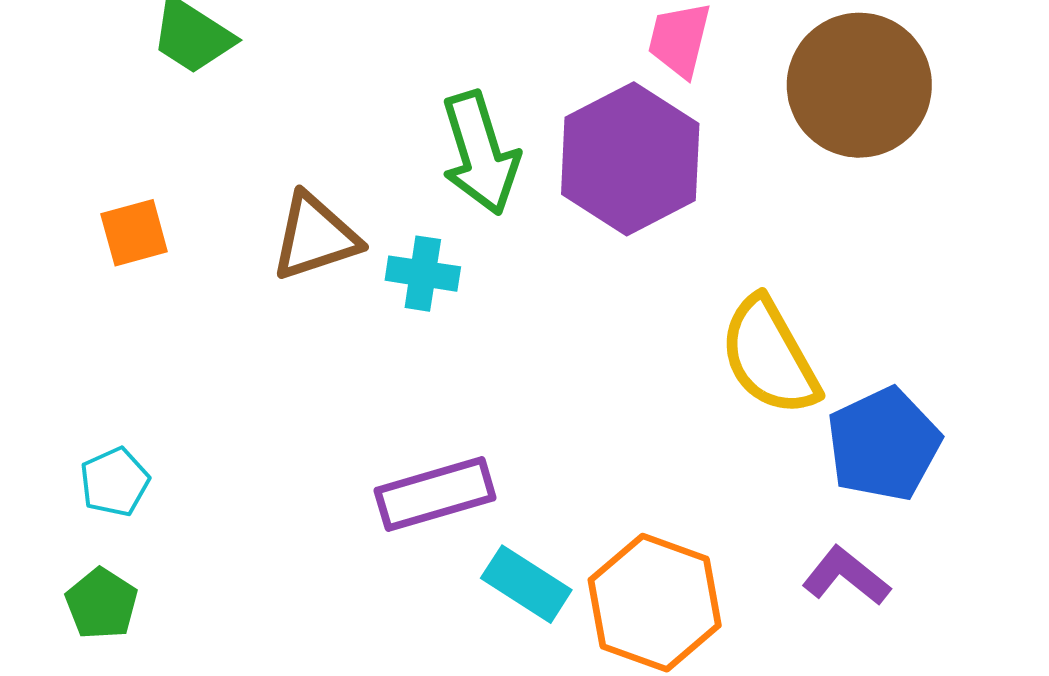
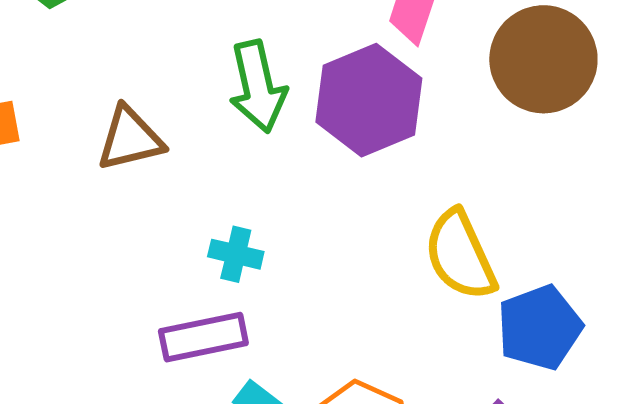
cyan cross: (423, 274) -> (236, 254), moved

